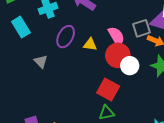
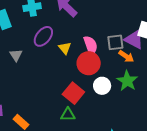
yellow triangle: (90, 44) -> (65, 48), turned 32
white circle: (130, 66) -> (102, 86), moved

